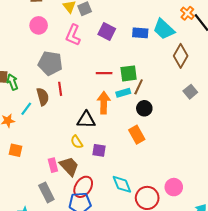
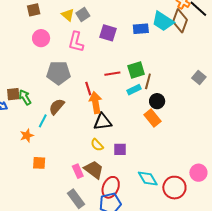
brown diamond: (181, 56) -> (180, 21), moved
red line: (60, 89) -> (88, 89), moved
brown semicircle: (43, 97) -> (57, 107), turned -114
orange arrow: (104, 103) -> (96, 103), moved
orange rectangle: (137, 135) -> (153, 118), moved

